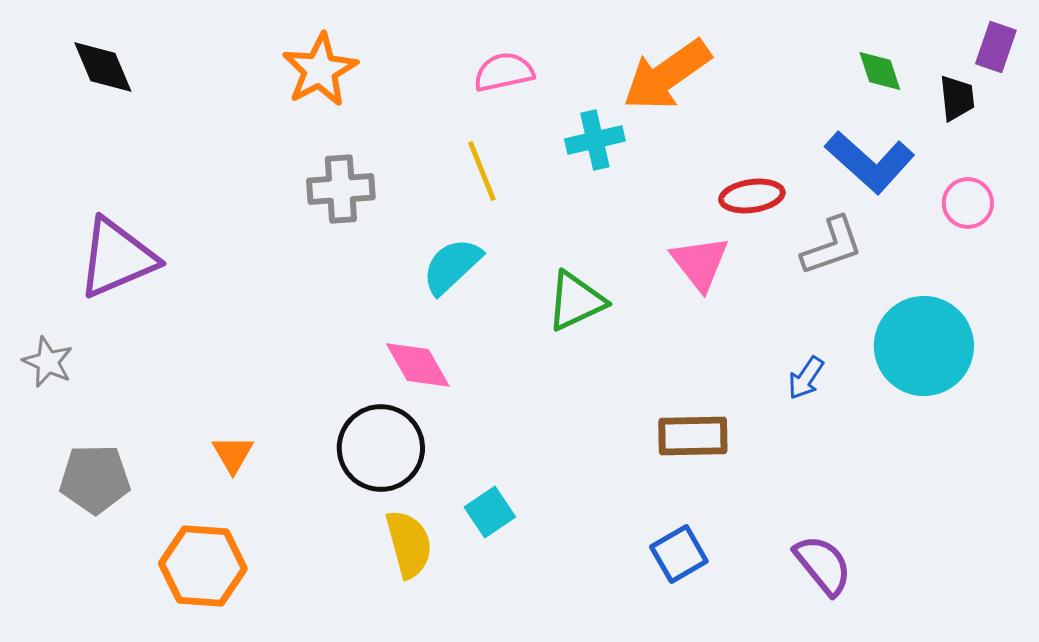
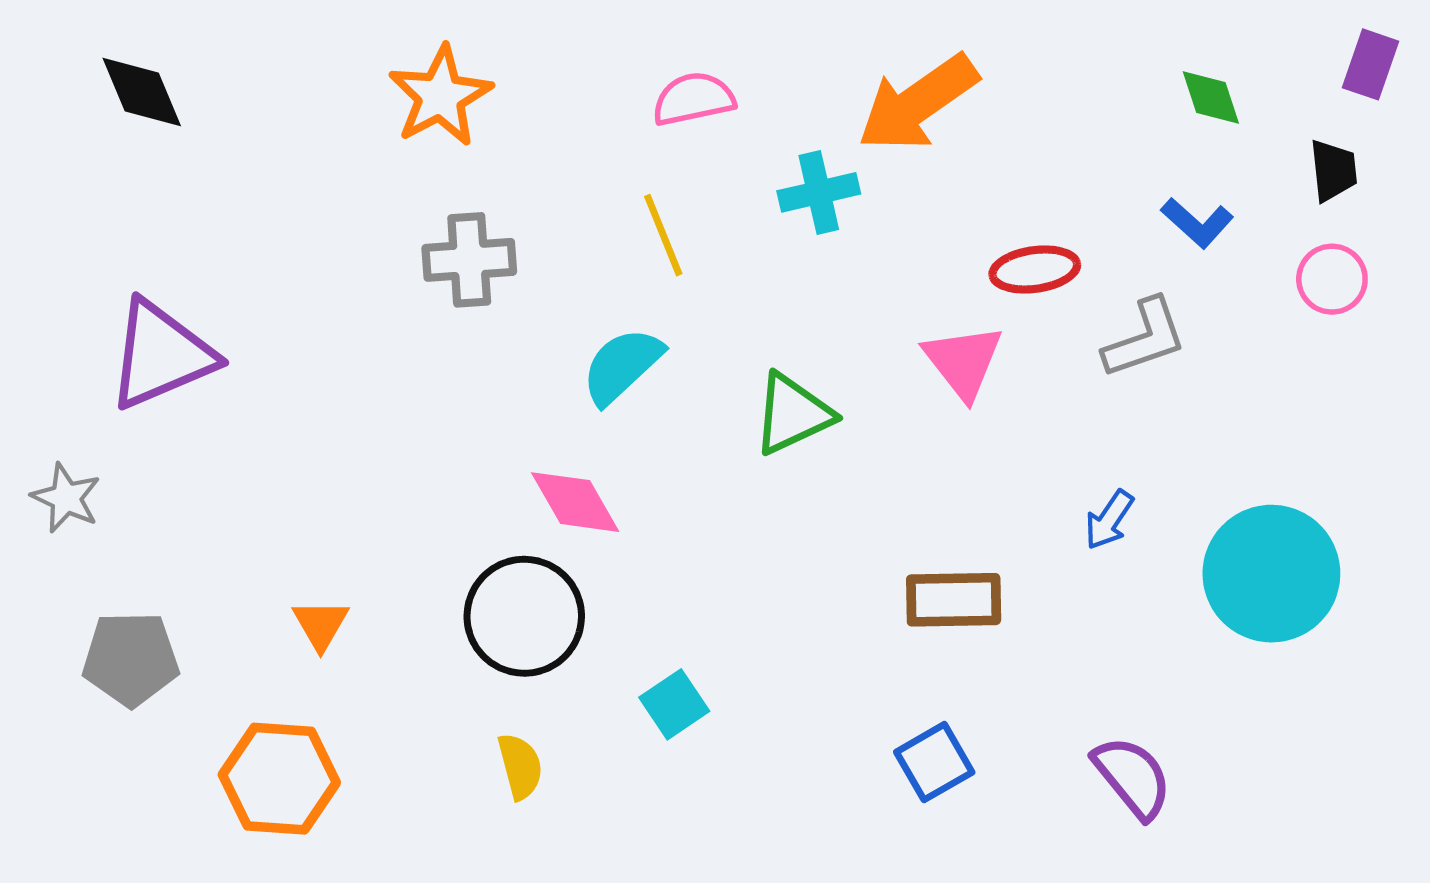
black trapezoid: (957, 98) -> (1333, 170), moved
blue L-shape: (870, 162) -> (1197, 223), size x0.6
cyan circle: (924, 346) -> (1271, 574), moved
yellow semicircle: (409, 544) -> (520, 766), moved, size x0.7

